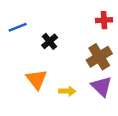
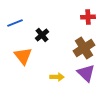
orange triangle: (37, 79) -> (23, 56), moved

